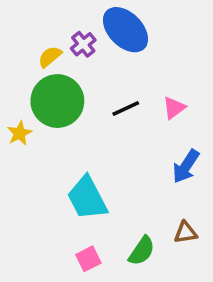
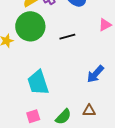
pink triangle: (174, 108) -> (105, 25), moved

